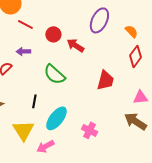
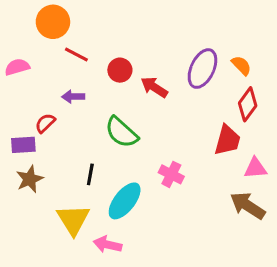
purple ellipse: (99, 20) -> (202, 69), moved
red trapezoid: (105, 80) -> (227, 140), moved
pink cross: (89, 130) -> (171, 174), moved
pink arrow: (45, 146) -> (107, 245), turned 42

